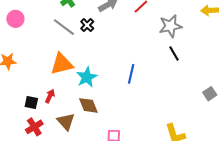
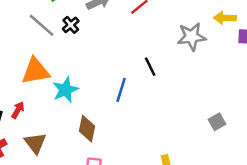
gray star: (170, 26) -> (192, 37), moved
black line: (174, 54) -> (150, 67), moved
brown diamond: (88, 105) -> (87, 129), moved, turned 30

